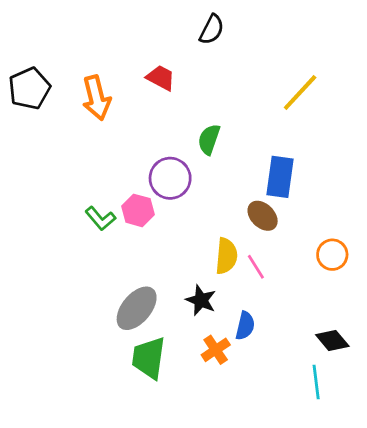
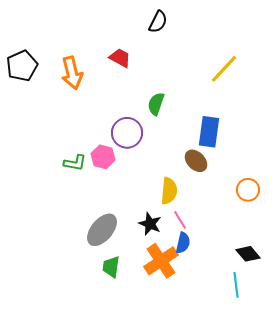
green L-shape: (100, 218) -> (75, 163), turned -40
pink line: (256, 267) -> (180, 220), moved
orange cross: (216, 350) -> (161, 261), size x1.6
green trapezoid: (149, 358) -> (111, 267), size x0.7

